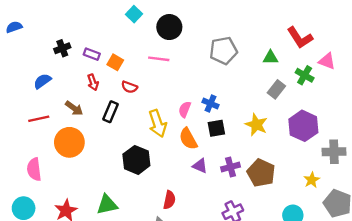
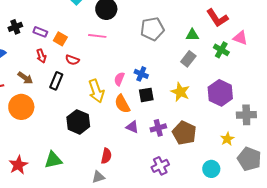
gray rectangle: (276, 89) -> (188, 59), moved

